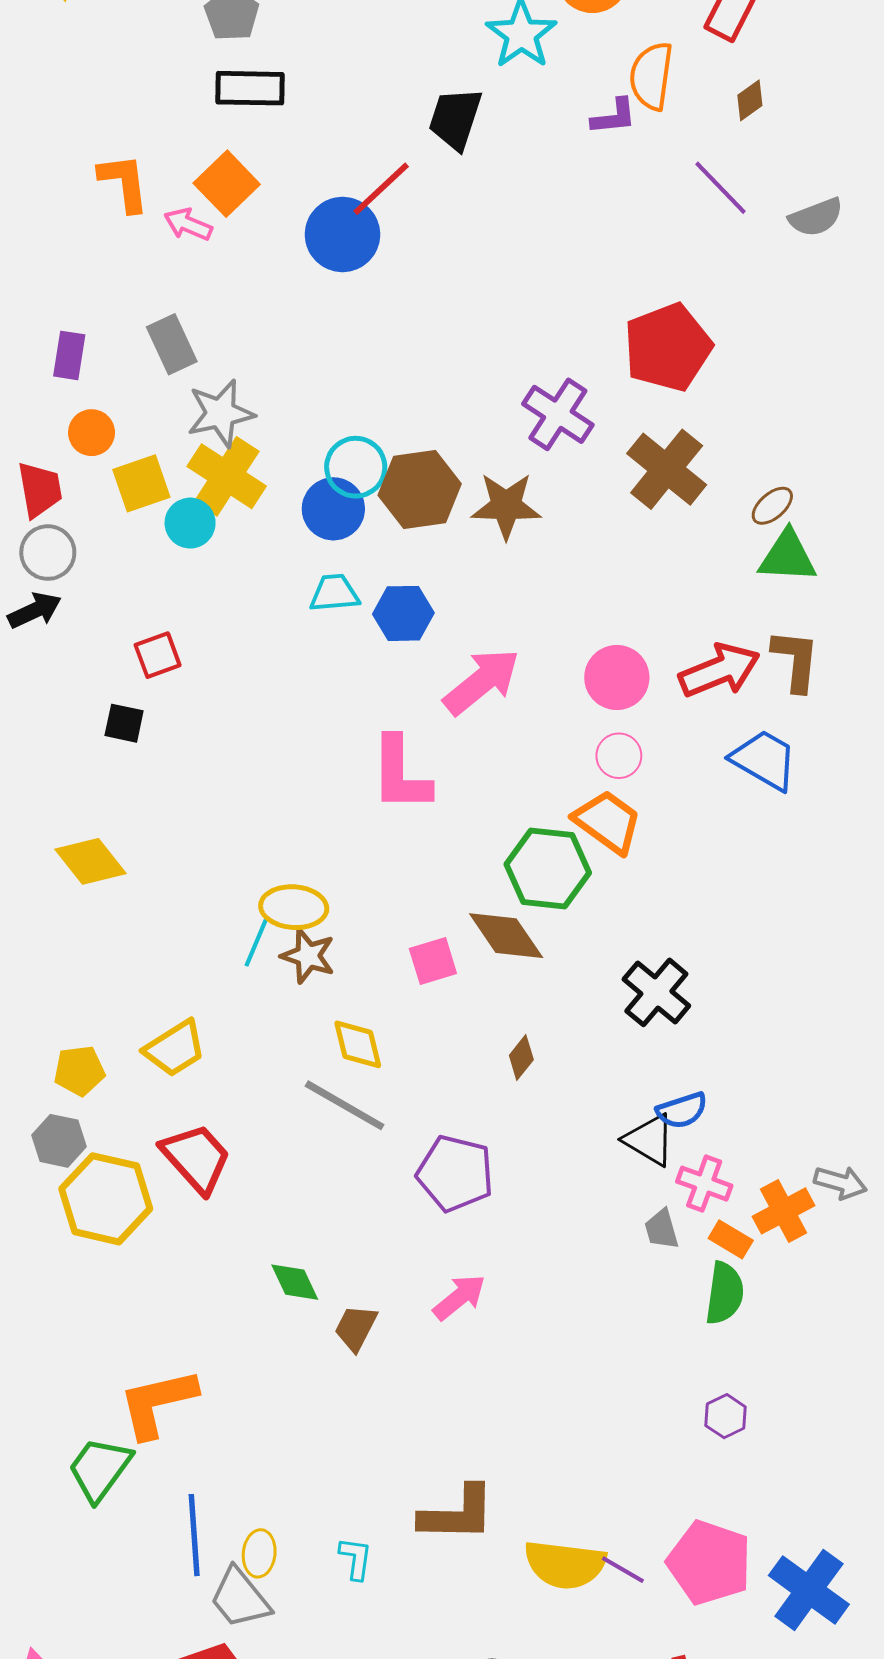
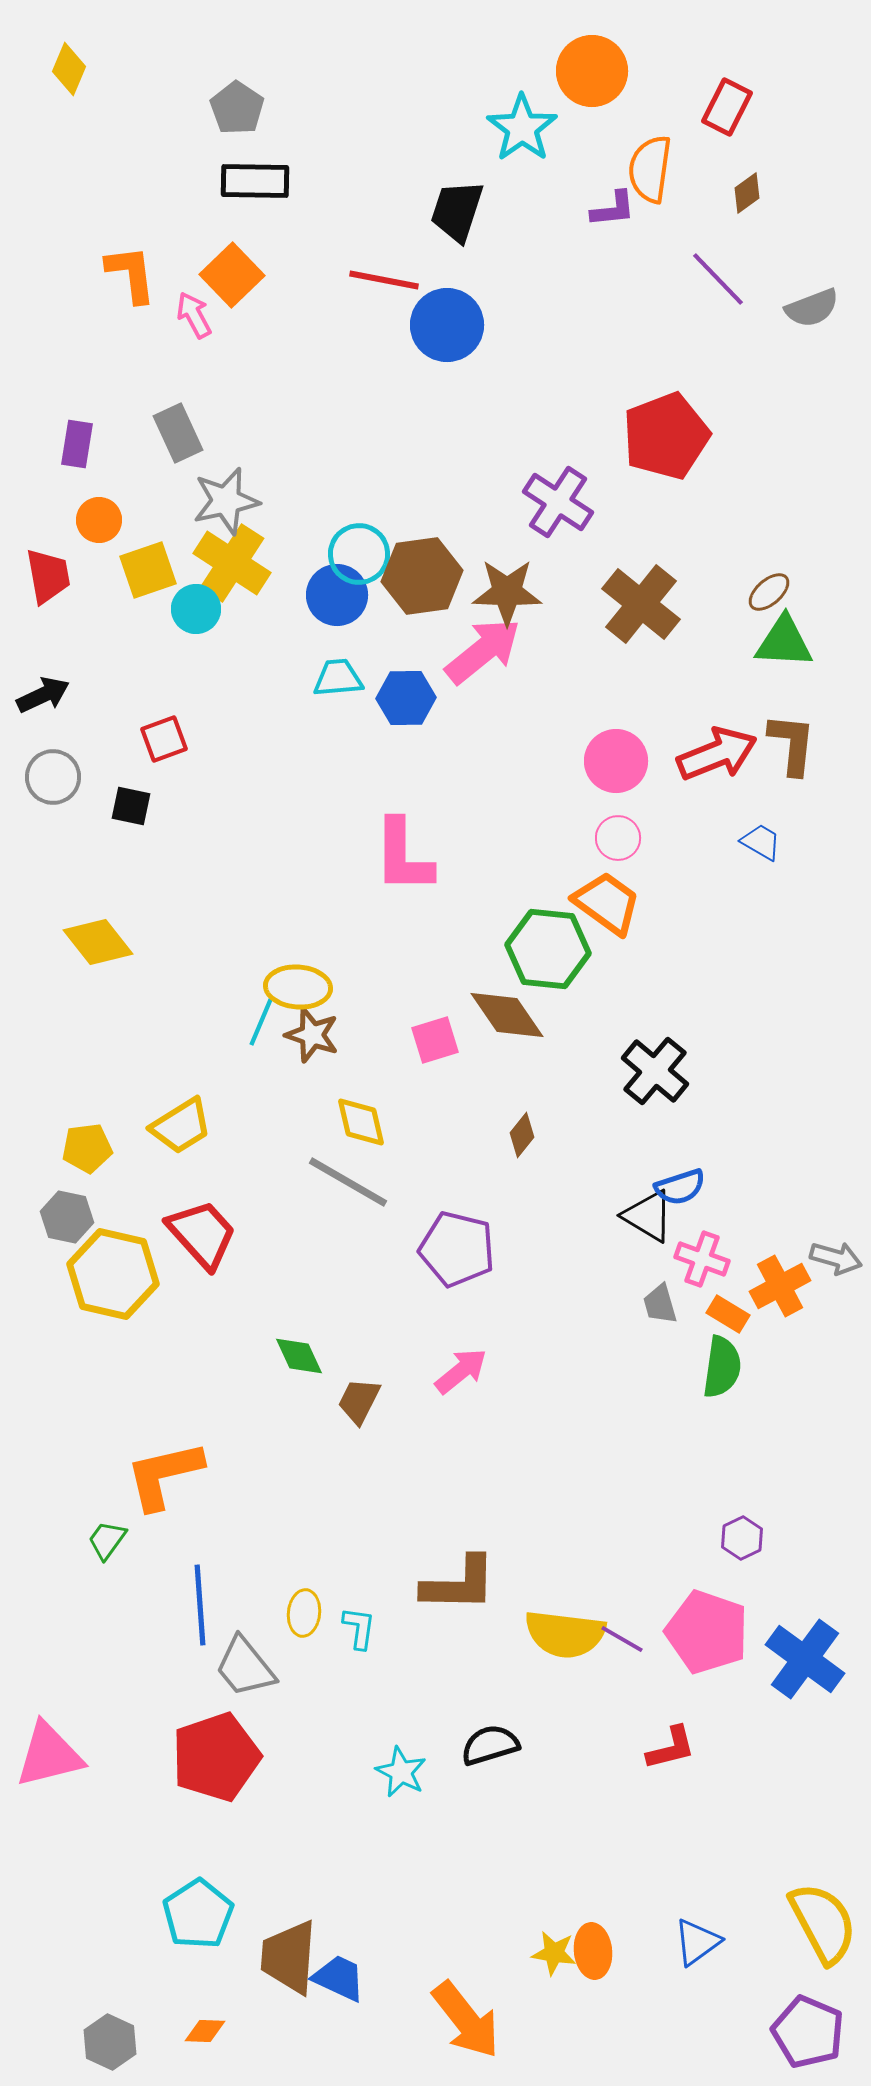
red line: (381, 189) -> (384, 280), turned 54
pink arrow: (188, 224) -> (194, 315), turned 39
blue circle: (342, 234) -> (447, 325), moved
brown cross: (667, 469) -> (641, 604), moved
gray circle: (48, 553) -> (53, 777), moved
pink arrow: (482, 682) -> (483, 651), moved
blue trapezoid: (764, 760) -> (761, 842), size x0.6
purple hexagon: (726, 1416) -> (742, 1538), moved
green trapezoid: (100, 1469) -> (107, 1540), size x0.6
yellow ellipse: (259, 1553) -> (304, 1613), moved

